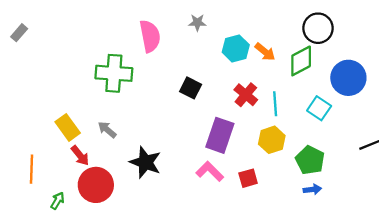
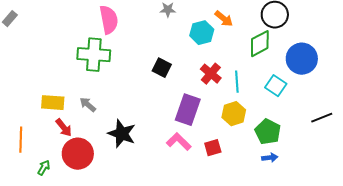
pink semicircle: (150, 36) -> (109, 20), moved
orange arrow: (265, 52) -> (224, 19), moved
yellow rectangle: (68, 127) -> (53, 103), turned -50

